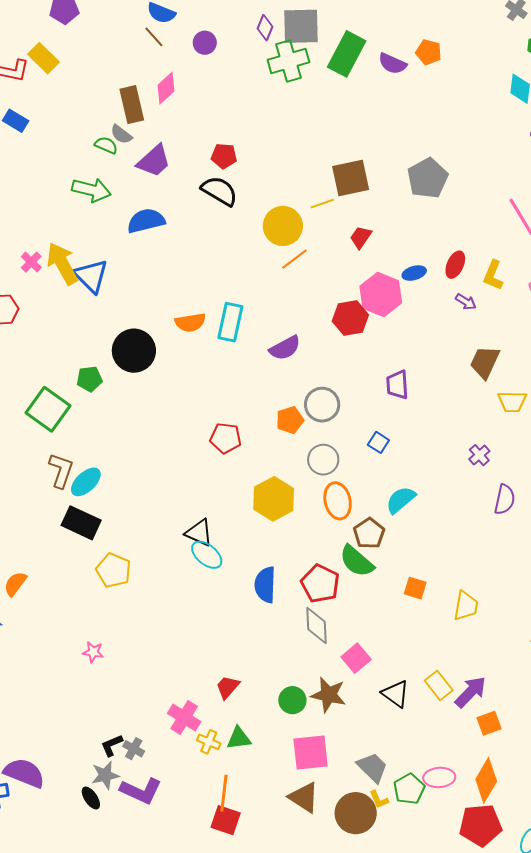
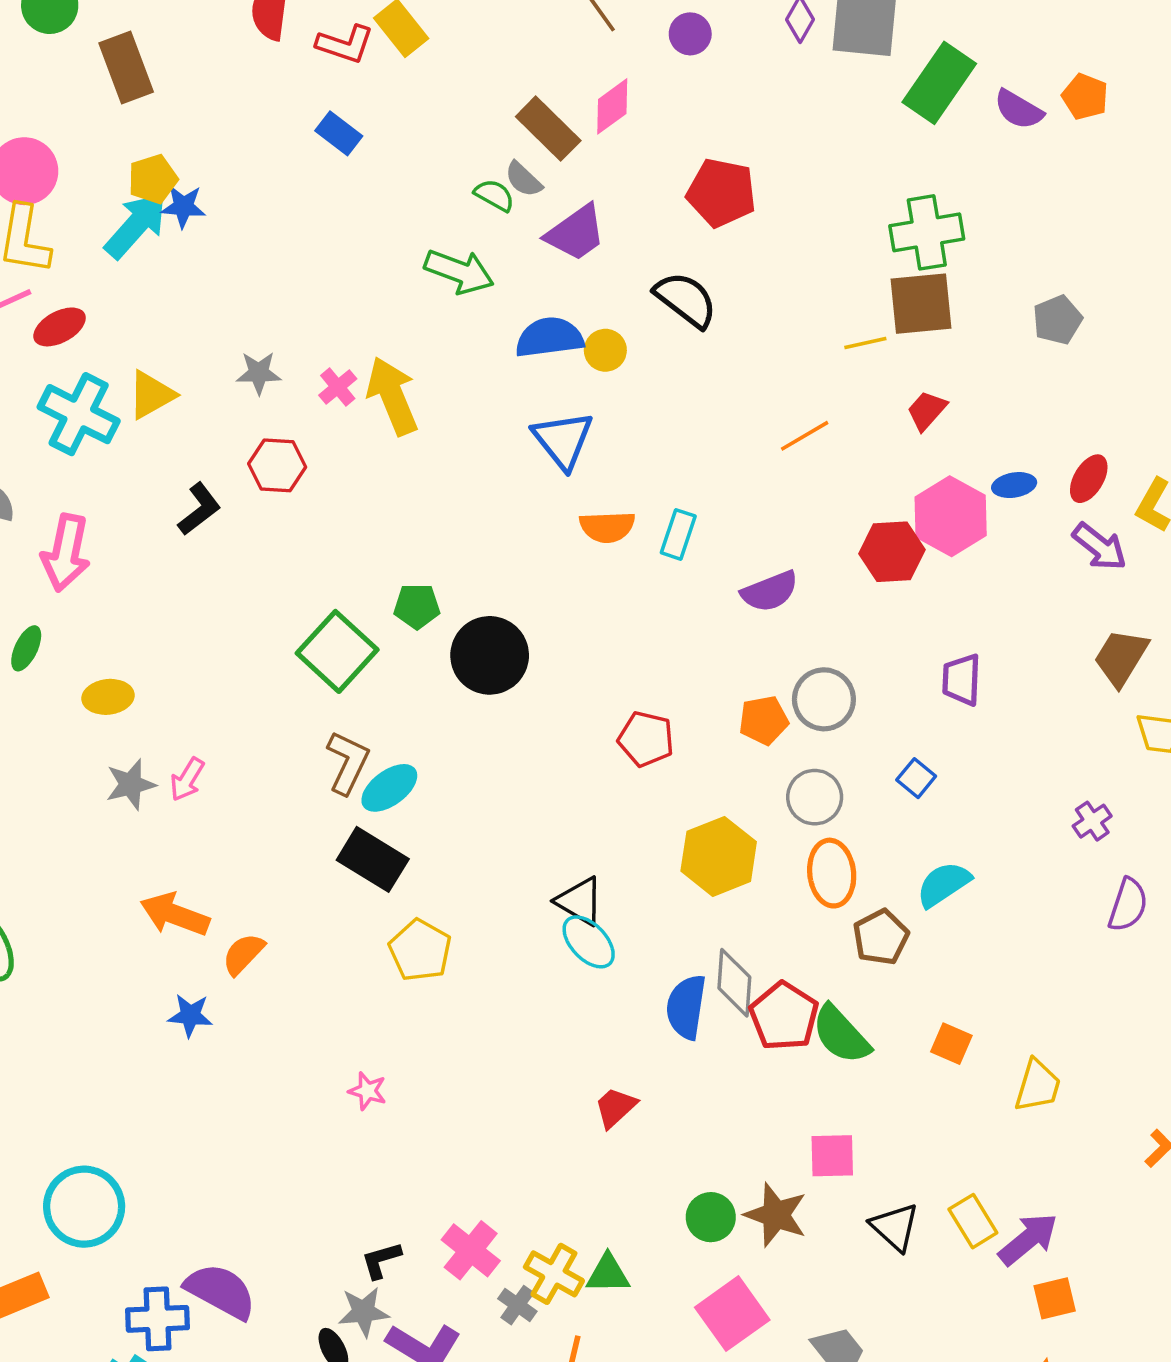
green cross: (288, 61) -> (927, 232), moved
brown rectangle: (132, 105) -> (548, 129), turned -39
red pentagon: (224, 156) -> (721, 193), moved, size x1.5
gray pentagon: (428, 178) -> (1057, 320), size x0.7
yellow circle: (283, 226) -> (605, 350), moved, size x0.6
blue triangle: (91, 276) -> (563, 440), moved
purple arrow: (466, 302) -> (1100, 547), size x1.5
cyan rectangle: (230, 322) -> (678, 534), size x0.7
black circle: (134, 351) -> (490, 655), moved
green semicircle: (357, 561) -> (841, 1035), moved
gray diamond: (317, 626) -> (734, 983), moved
pink square: (356, 658) -> (832, 1156), turned 32
red trapezoid: (228, 687) -> (615, 1107), moved
pink cross: (184, 717) -> (471, 1250), moved
yellow cross: (209, 742) -> (554, 1274), size x1.4
gray cross: (134, 749) -> (517, 1305), moved
pink square: (311, 752) -> (732, 1314), turned -36

